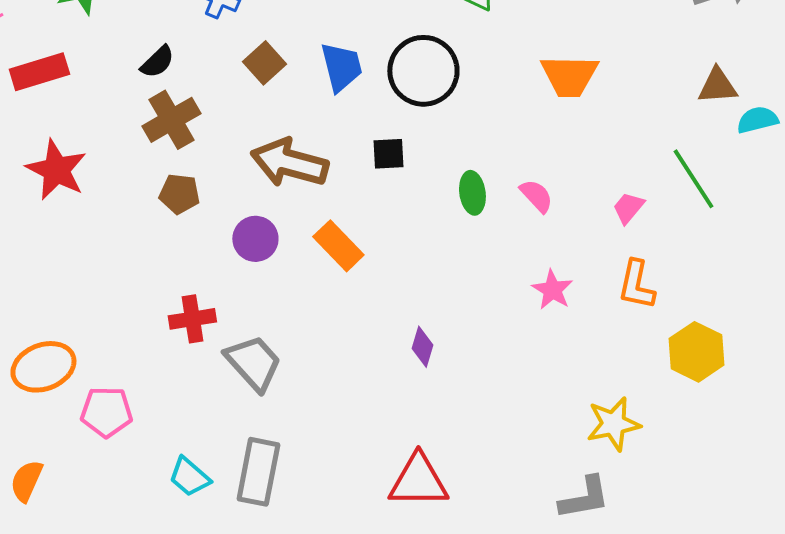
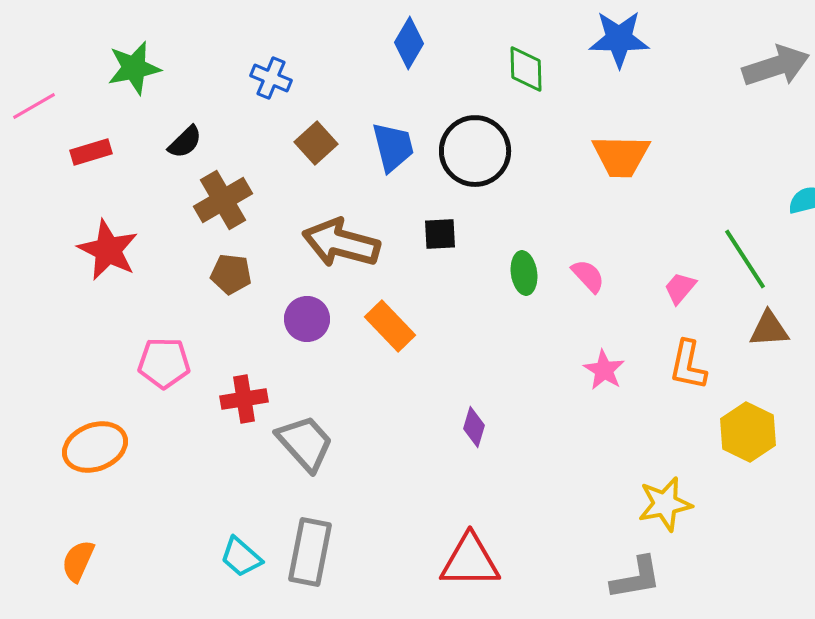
black semicircle: (157, 62) -> (185, 142), moved
red rectangle: (39, 72) -> (91, 152), size x0.7
brown triangle: (717, 86) -> (769, 329), moved
pink pentagon: (106, 412) -> (164, 363), moved

